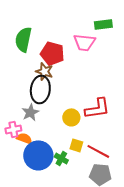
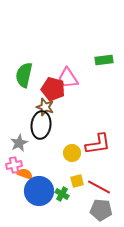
pink trapezoid: (84, 42) -> (68, 78), moved, turned 50
gray star: (30, 112) -> (19, 143), moved
yellow square: (76, 145) -> (77, 181), turned -32

